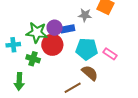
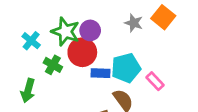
blue rectangle: (68, 29) -> (100, 73), moved
cyan cross: (13, 45) -> (31, 41), turned 32
cyan pentagon: (87, 49) -> (126, 68), turned -30

